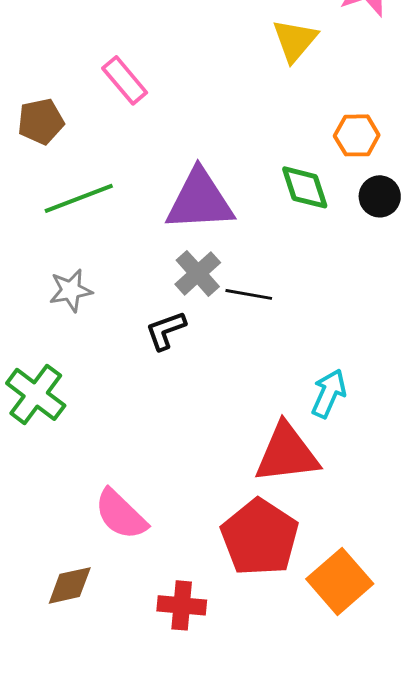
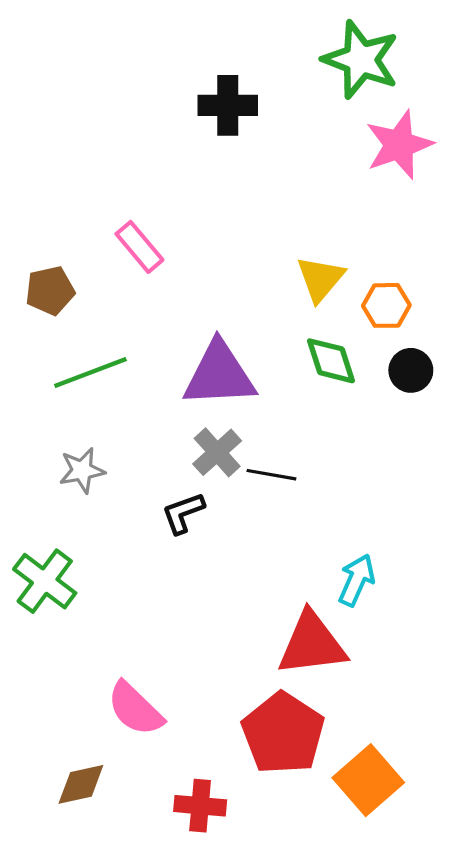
yellow triangle: (295, 40) -> (320, 279), moved

